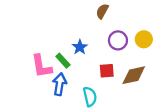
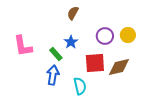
brown semicircle: (102, 11) -> (73, 13), moved
pink L-shape: (42, 66) -> (23, 46), moved
red square: (107, 71) -> (95, 63), size x1.5

